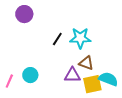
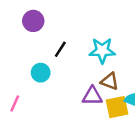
black line: (57, 39) -> (60, 49), moved
cyan circle: (30, 75) -> (41, 73), moved

